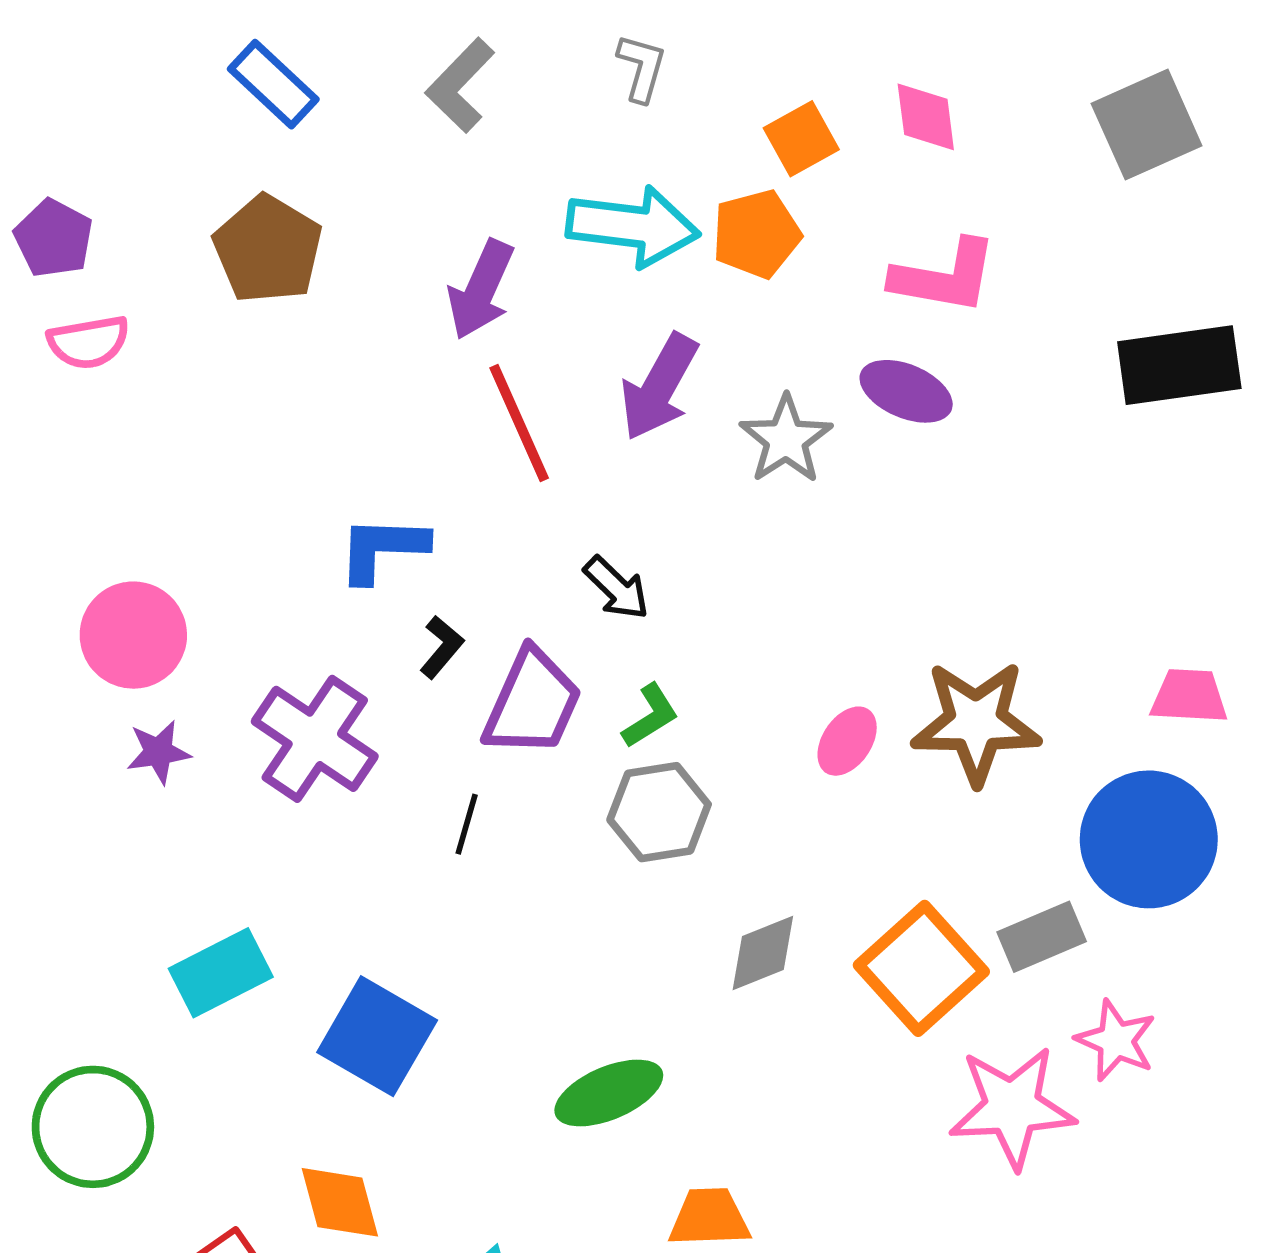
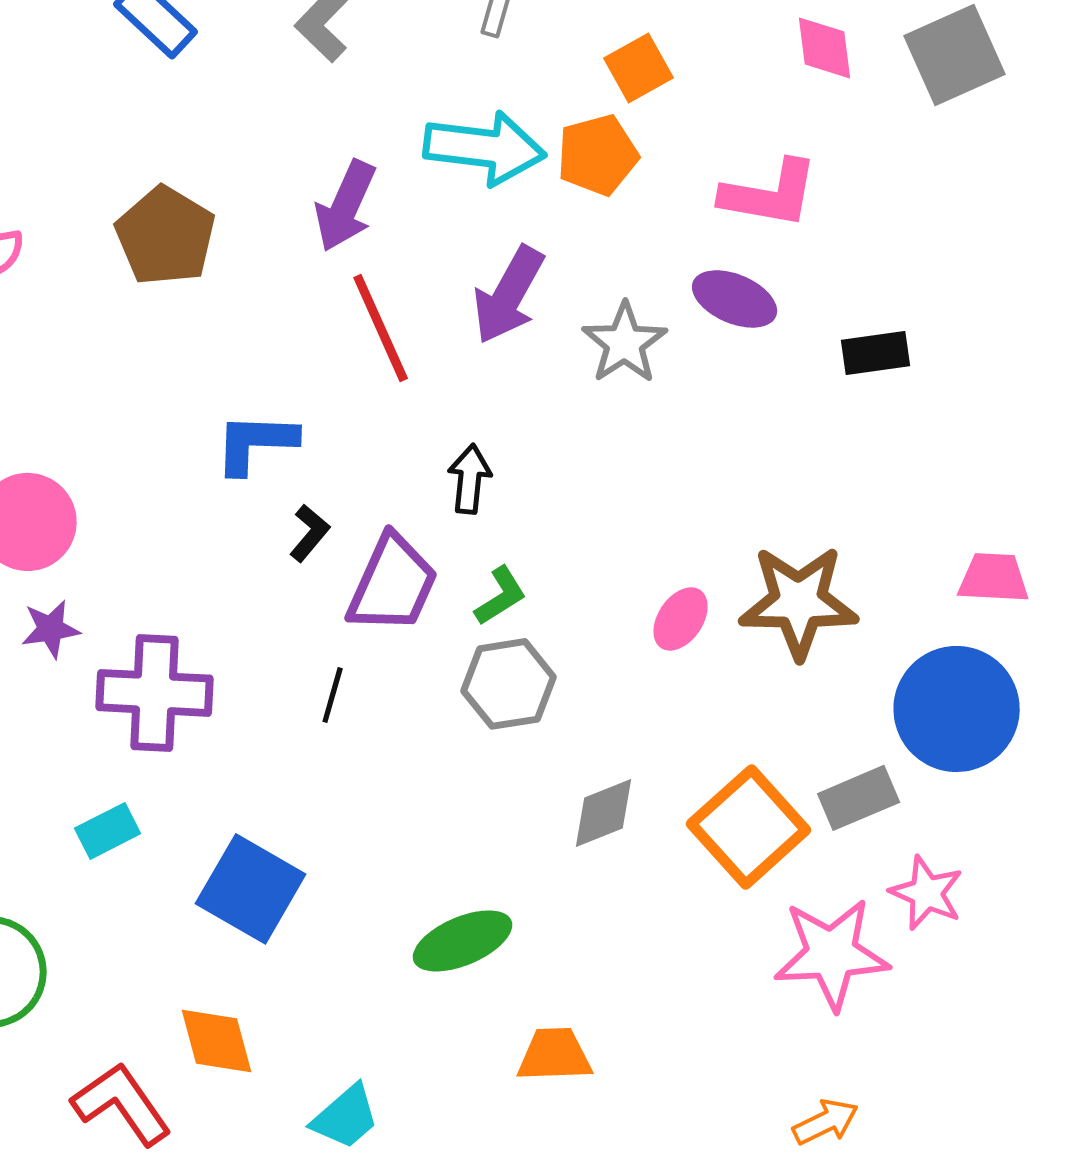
pink diamond: (926, 117) -> (825, 48), moved
brown pentagon: (268, 249) -> (166, 236), moved
black rectangle: (1179, 365) -> (876, 353), moved, size x0.6
black arrow: (616, 588) -> (470, 479), turned -128
purple cross: (315, 739) -> (155, 693), moved, turned -31
cyan rectangle: (221, 973) -> (108, 831), size x0.7

